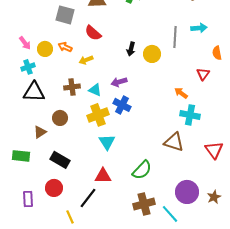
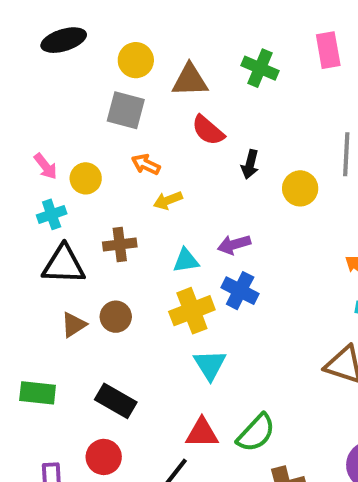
red semicircle: (93, 33) -> (208, 130), moved
orange arrow: (65, 47) -> (146, 164), moved
black arrow: (131, 49) -> (250, 164), moved
brown cross: (72, 87) -> (120, 245), moved
cyan triangle: (95, 90) -> (186, 261), turned -32
brown triangle: (40, 132) -> (74, 325), moved
green semicircle: (142, 170) -> (256, 433), moved

